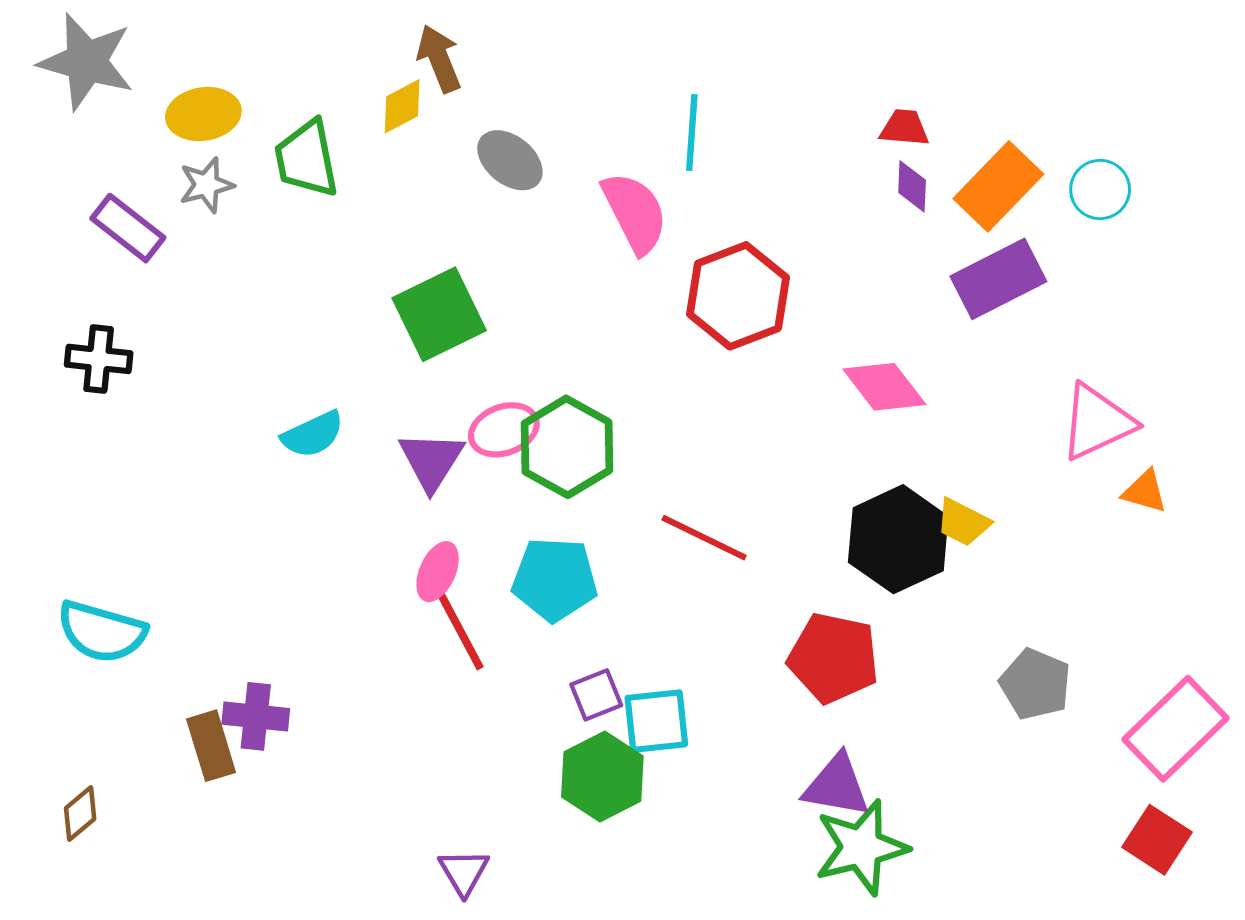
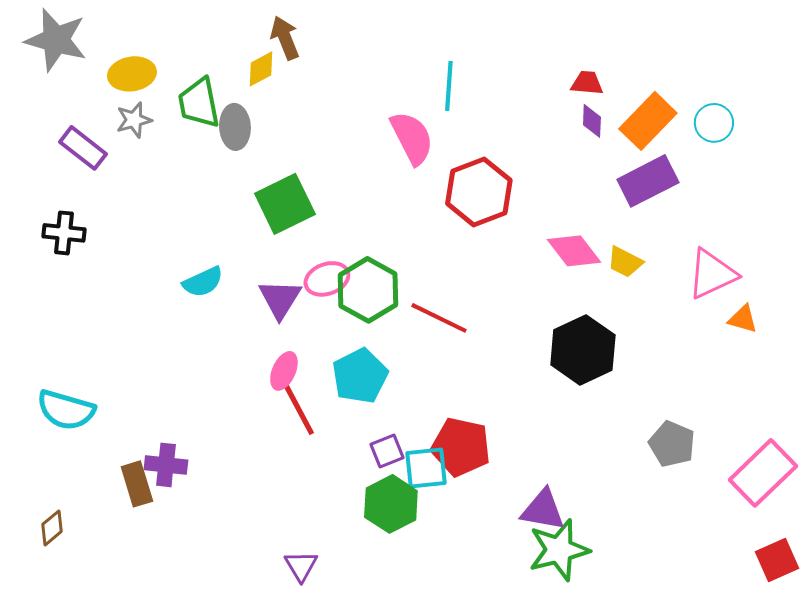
gray ellipse: (510, 160) -> (235, 127), moved, turned 48
yellow trapezoid: (963, 522) -> (625, 262), moved
red line: (704, 538) -> (439, 318), moved
cyan pentagon: (555, 579) -> (360, 376), turned -30
red pentagon: (834, 658) -> (461, 447), moved
red square: (1157, 840) -> (777, 560), moved, turned 33

